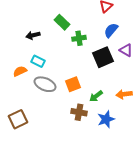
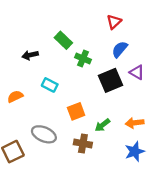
green cross: (79, 38) -> (83, 59), turned 32
cyan rectangle: (38, 61) -> (50, 85), moved
gray ellipse: (45, 84) -> (44, 134), moved
blue star: (106, 119) -> (135, 152), moved

